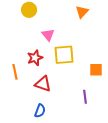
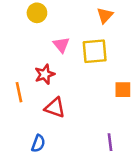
yellow square: (64, 55) -> (95, 51), moved
purple line: (85, 97) -> (110, 142), moved
blue semicircle: (40, 111) -> (38, 143), moved

